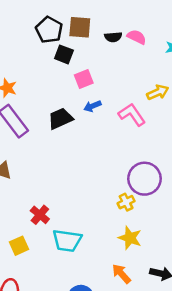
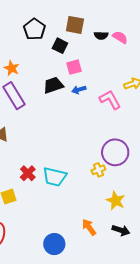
black pentagon: (49, 30) -> (34, 29), moved
black trapezoid: (60, 119) -> (53, 85), moved
yellow star: (130, 238) -> (116, 201), moved
cyan trapezoid: (67, 241) -> (55, 177), moved

